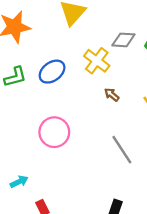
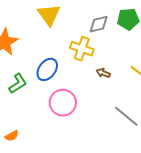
pink circle: (54, 132) -> (63, 103), moved

